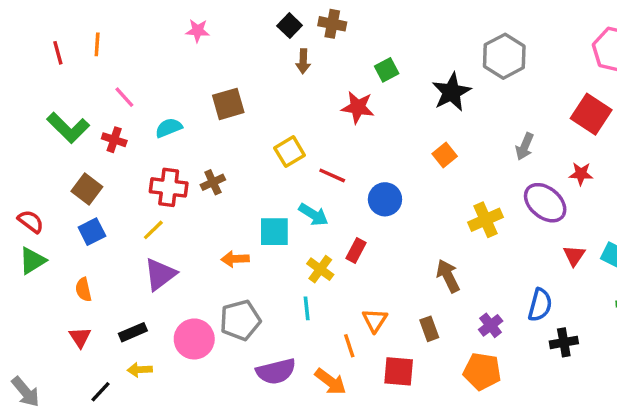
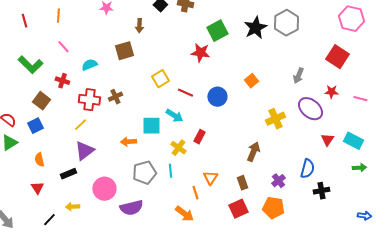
orange line: (97, 44) -> (58, 16), moved
brown arrow: (303, 61) -> (139, 26), moved
green square: (387, 70) -> (217, 31), size x1.5
black star: (451, 92) -> (255, 28), moved
red cross: (114, 140) -> (62, 81), moved
blue circle: (385, 199) -> (217, 97), moved
blue square: (92, 232) -> (35, 126), moved
brown arrow: (448, 276) -> (253, 152), turned 48
gray pentagon: (240, 320) -> (144, 173), moved
black rectangle: (133, 332) -> (68, 174), moved
purple semicircle: (276, 371) -> (131, 208), moved
red square: (399, 371) -> (238, 209), moved, turned -30

